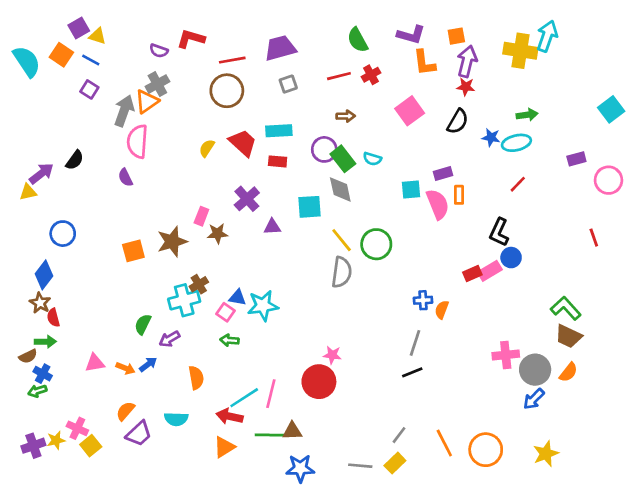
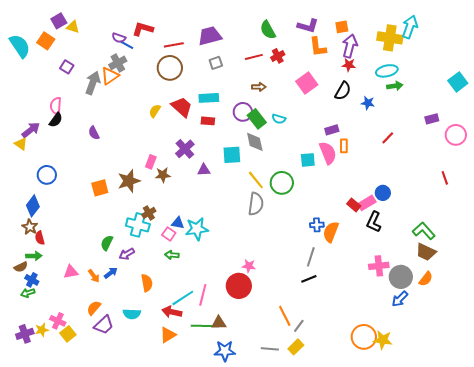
blue line: (91, 60) -> (127, 45), moved
pink semicircle: (137, 141) -> (56, 106), moved, size x0.7
cyan ellipse: (516, 143) -> (387, 71), moved
cyan square: (411, 189) -> (308, 160), moved
yellow triangle: (28, 192) -> (21, 144), turned 48
black L-shape: (499, 232) -> (374, 222), moved
red rectangle: (472, 274) -> (354, 205), turned 64
cyan cross: (184, 300) -> (138, 225), turned 30
orange semicircle: (442, 310) -> (331, 232), size x1.5
orange arrow: (125, 368) -> (94, 276), turned 32
orange line: (444, 443) -> (285, 316), moved
yellow star: (546, 454) -> (383, 340), moved, turned 30

